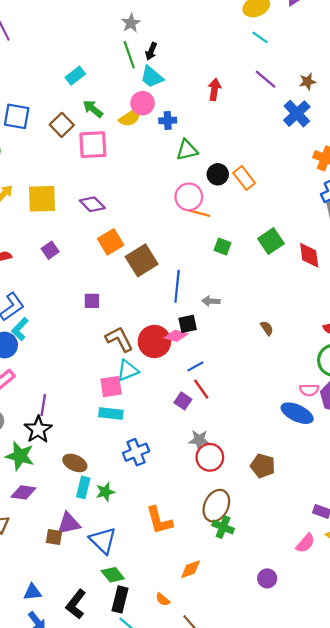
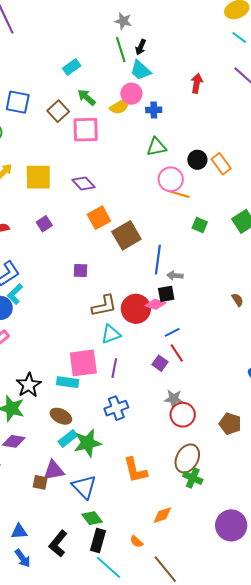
gray star: (131, 23) -> (123, 21), turned -30
green triangle: (187, 150) -> (156, 147), moved
gray arrow: (211, 301) -> (175, 276), moved
brown L-shape: (119, 339) -> (104, 306), turned 104
pink square: (111, 387) -> (83, 363), moved, size x1.4
purple line: (43, 405) -> (114, 368), moved
cyan rectangle: (111, 413) -> (68, 382), moved
cyan rectangle: (83, 487) -> (68, 438), turned 36
green star: (105, 492) -> (88, 443), size x1.6
purple circle: (267, 578) -> (231, 525), size x1.8

